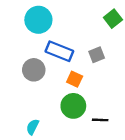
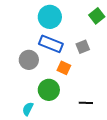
cyan circle: (38, 20) -> (50, 17), moved
green circle: (73, 106) -> (49, 90), moved

